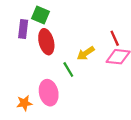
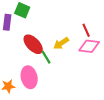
red ellipse: (46, 42) -> (33, 44), moved, turned -30

